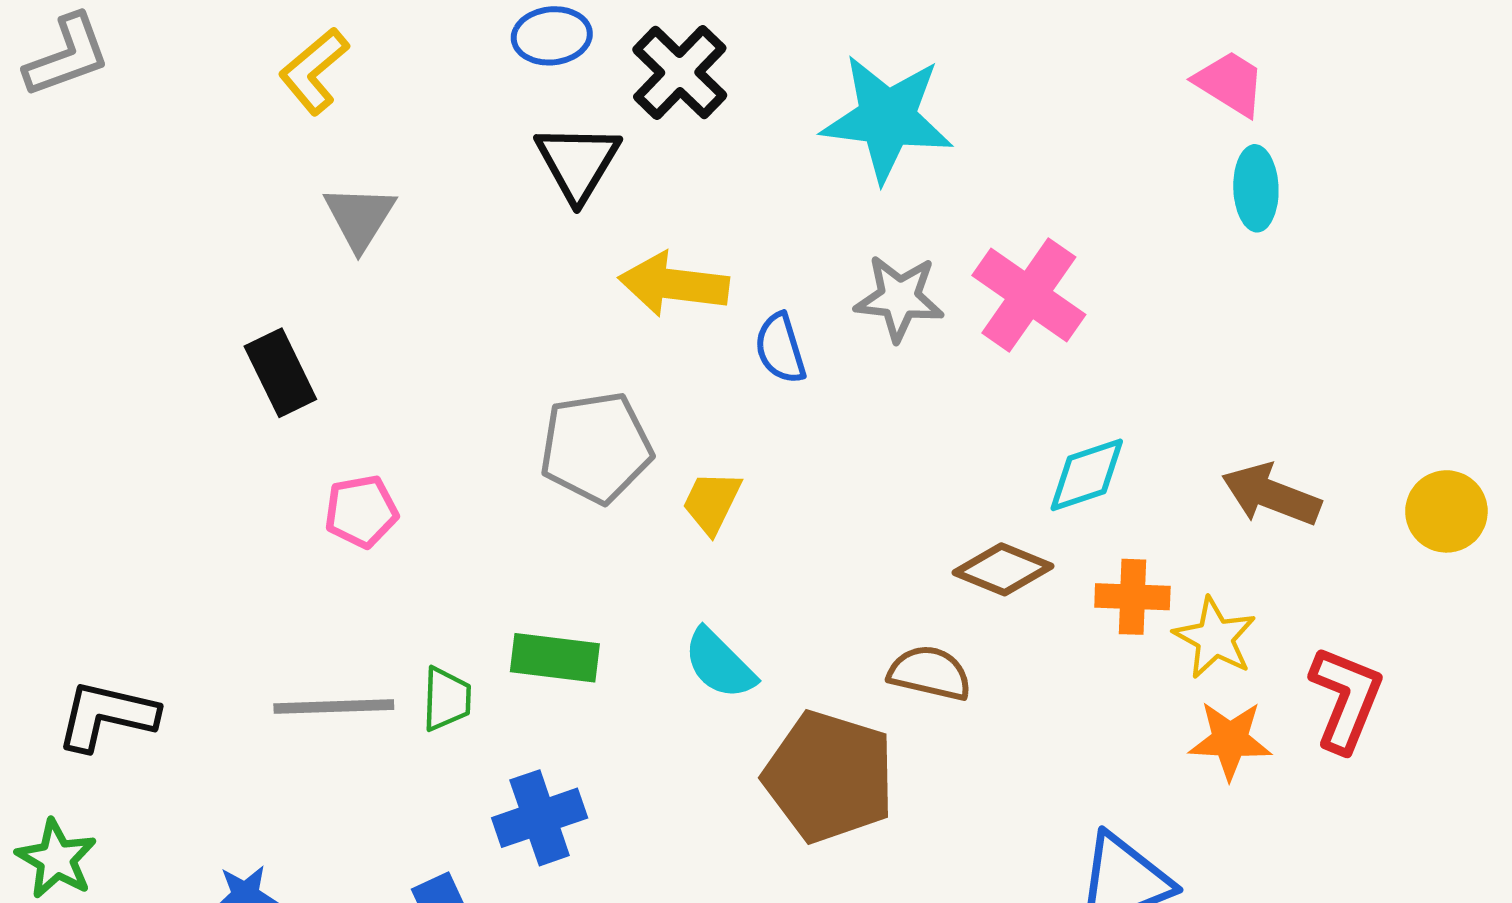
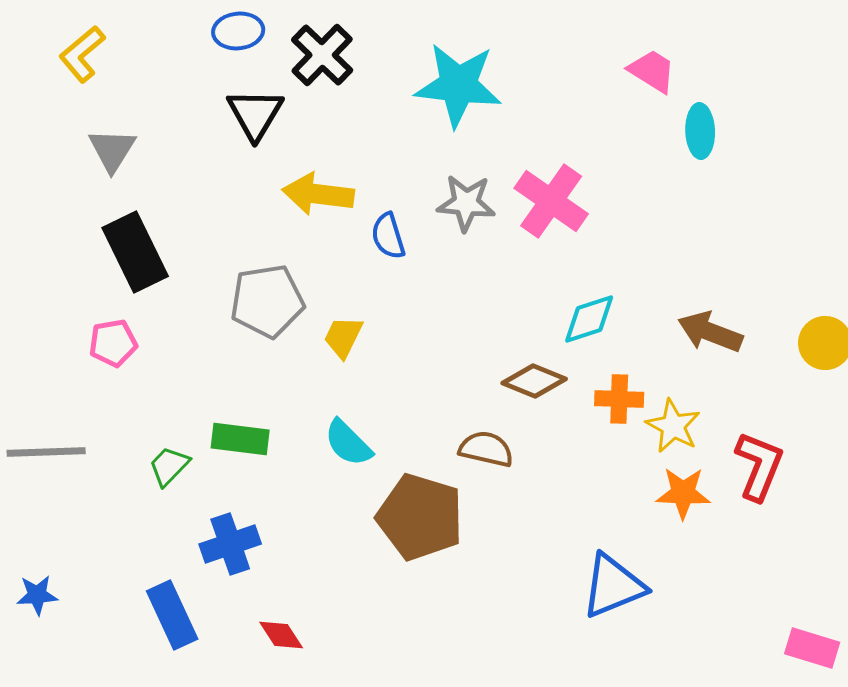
pink trapezoid: (1230, 83) -> (652, 71), moved
black rectangle: (280, 373) -> (135, 252), moved, size x1.4
green trapezoid: (447, 699) -> (169, 466), turned -138
gray line: (334, 707) -> (46, 452), moved

